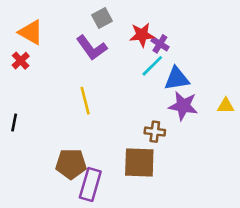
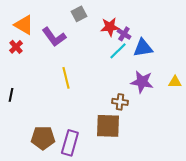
purple L-shape: (92, 48) -> (54, 37), moved
blue triangle: (177, 79) -> (143, 48), moved
brown pentagon: (71, 164) -> (43, 138), moved

